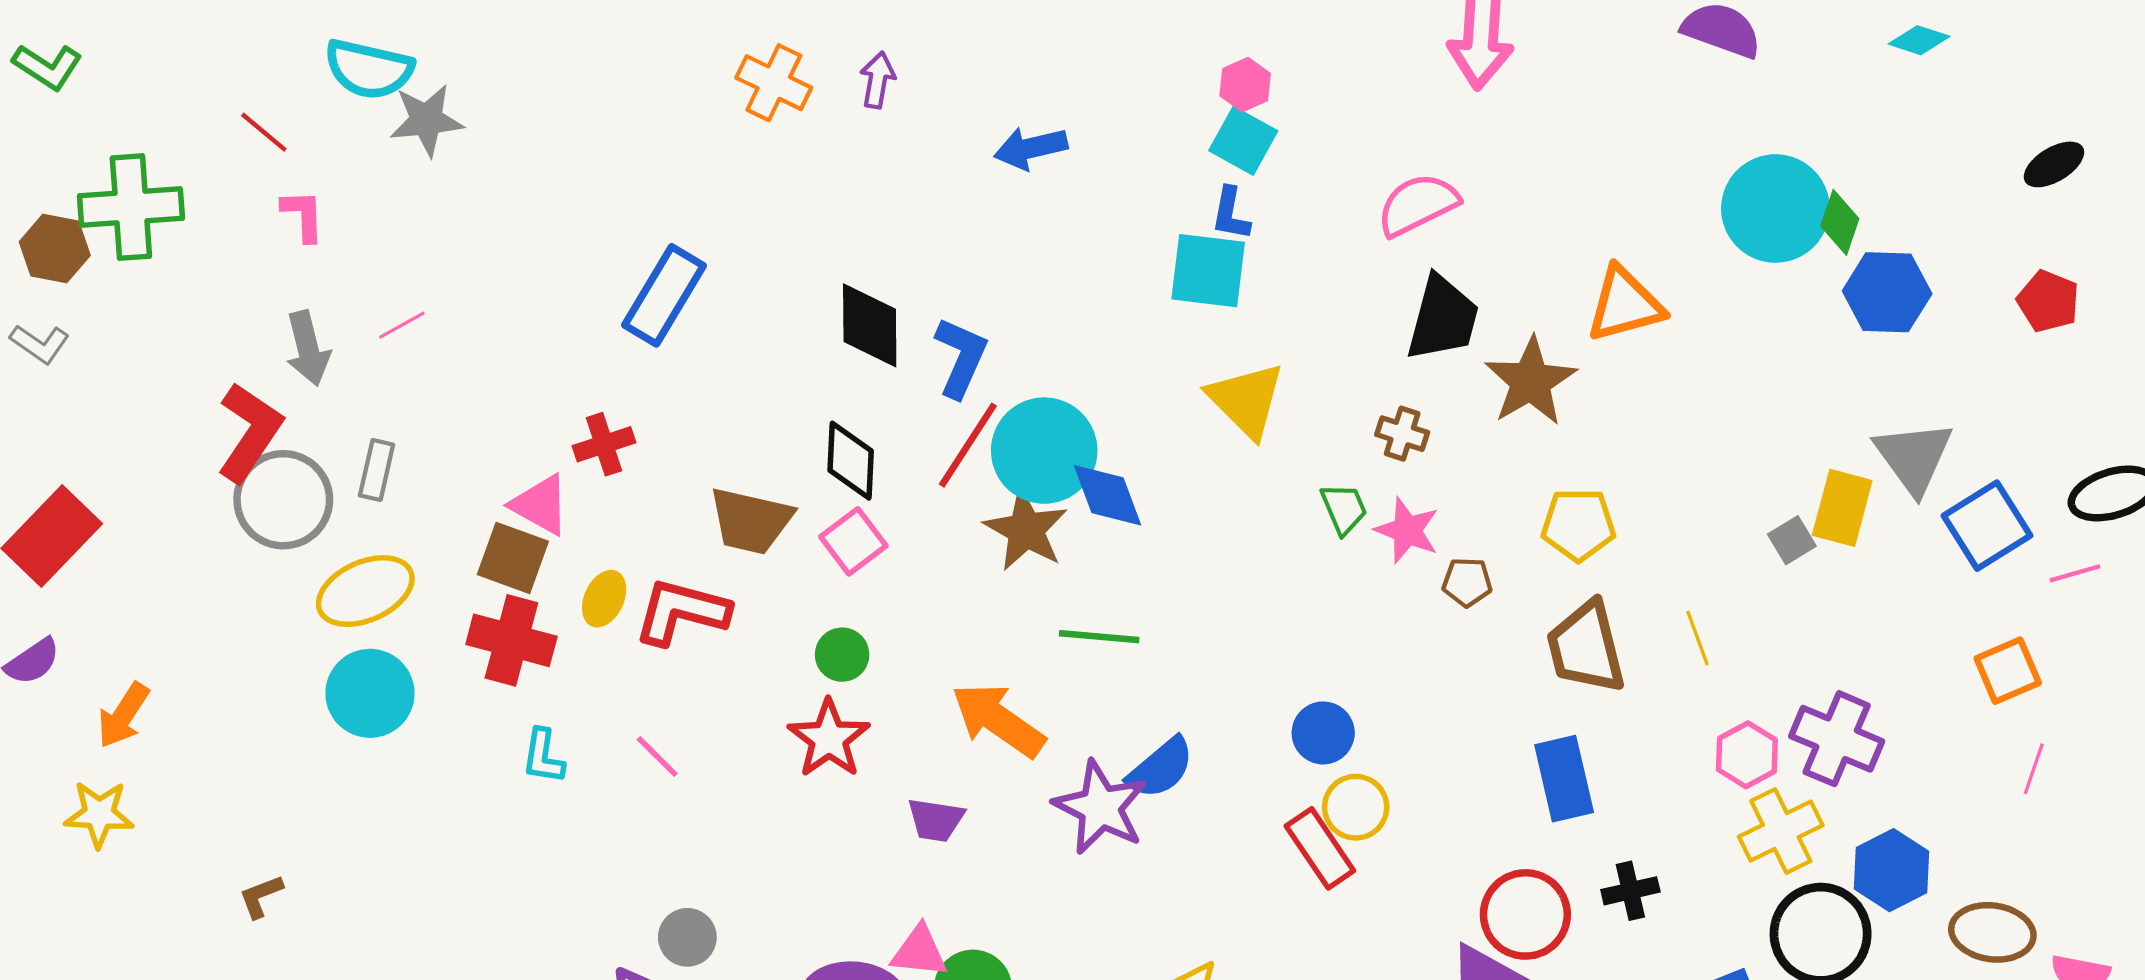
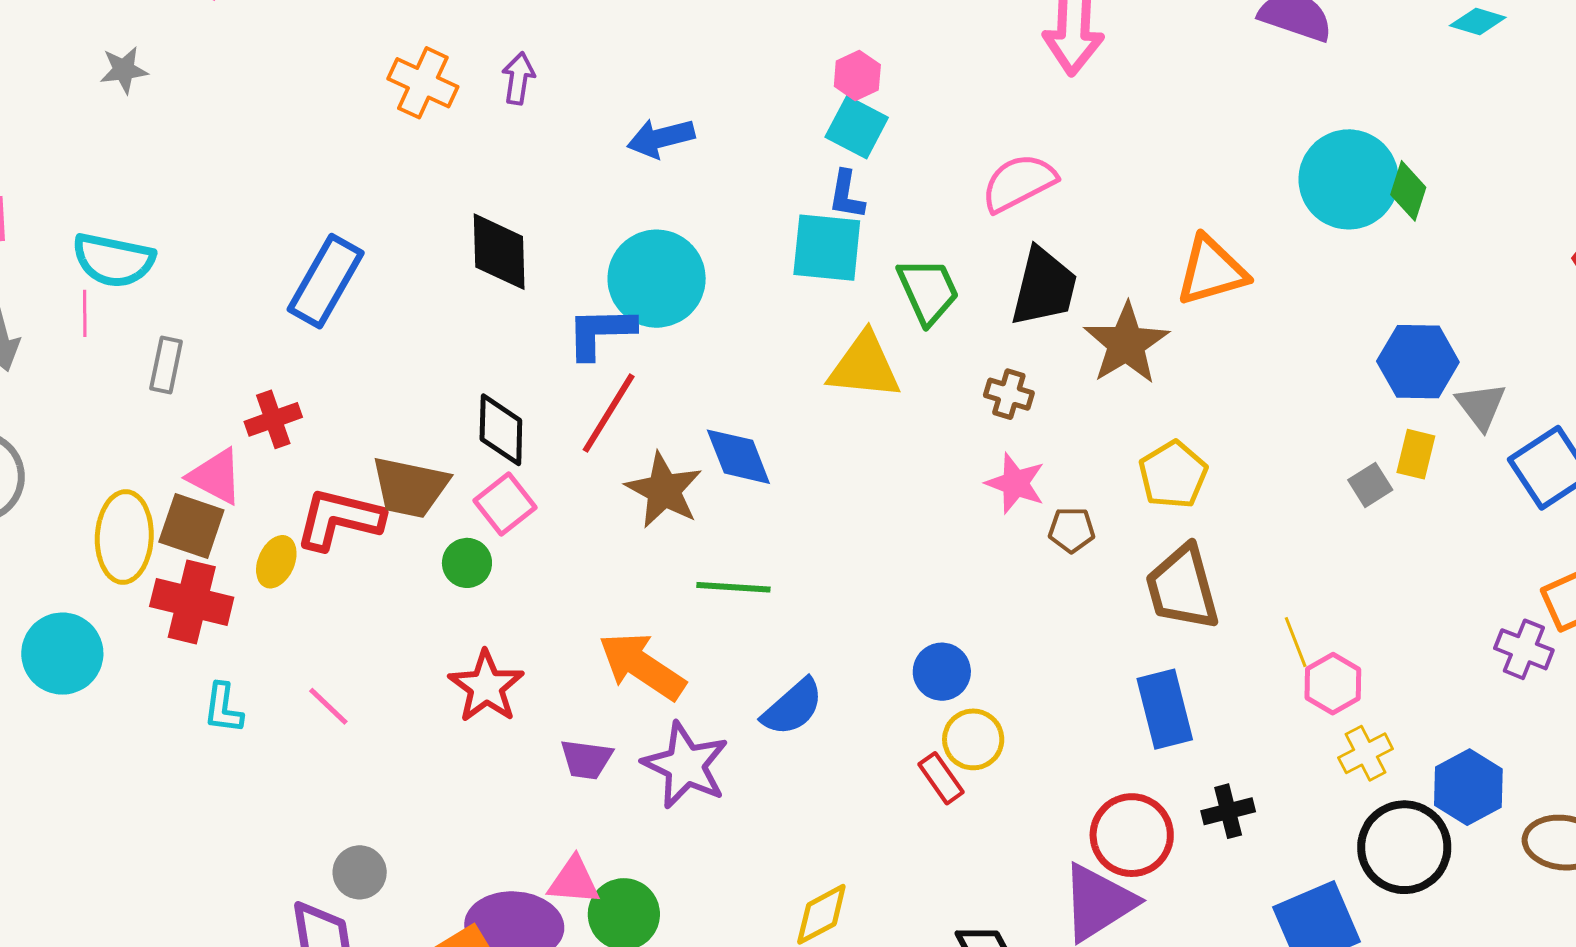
cyan semicircle: (369, 69) -> (113, 260), moved
gray star: (426, 120) -> (124, 70), moved, size x0.7
blue hexagon: (1887, 292) -> (1418, 362), moved
pink line: (402, 325) -> (85, 313), turned -60
black diamond: (870, 325) -> (499, 252), moved
blue L-shape: (961, 357) -> (600, 332), turned -114
yellow triangle: (1246, 400) -> (864, 366), turned -38
cyan circle: (1044, 451) -> (657, 279), moved
gray triangle: (1914, 457) -> (1481, 406), size x0.7
gray rectangle: (377, 470) -> (166, 365), moved
yellow rectangle: (1842, 508) -> (1416, 454), size x0.7
green trapezoid: (1344, 509) -> (928, 291), moved, size x1.4
yellow pentagon: (1578, 525) -> (1173, 475), turned -30
yellow ellipse: (365, 591) -> (124, 537), moved, turned -62
red L-shape: (682, 612) -> (339, 519), moved
yellow line: (1697, 638) -> (1296, 642), moved
green circle: (842, 655) -> (467, 563), moved
purple cross: (1837, 739) -> (1524, 649), moved, size x0.7
purple star: (1100, 807) -> (686, 765), moved
yellow cross: (1781, 831) -> (1366, 753), size x0.7
red rectangle: (1320, 848) -> (941, 778), size x0.7

